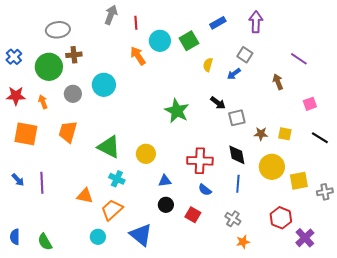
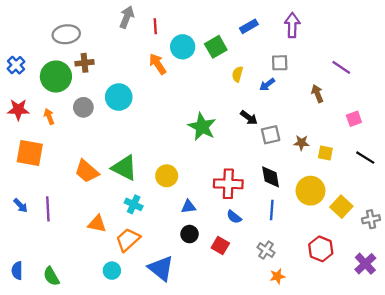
gray square: (245, 55) -> (280, 63), turned -35
orange trapezoid: (68, 132) -> (87, 171), moved, turned -65
brown star: (261, 134) -> (301, 143), moved
yellow square: (299, 181) -> (341, 207), turned -36
purple cross: (305, 238) -> (365, 264), moved

